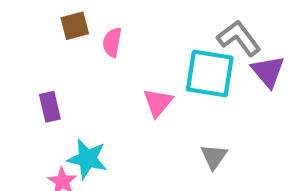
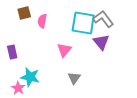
purple triangle: (268, 71) -> (101, 42), moved
cyan square: (210, 74) -> (83, 23), moved
gray triangle: (214, 157) -> (74, 78), moved

